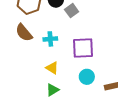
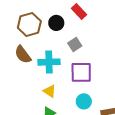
gray square: (72, 11) -> (75, 45), moved
cyan cross: (50, 39) -> (49, 62), size x1.5

